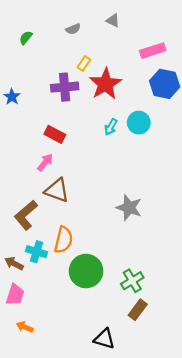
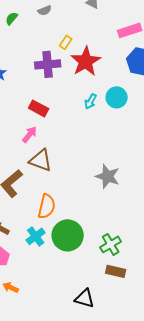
gray semicircle: (73, 29) -> (45, 10), moved
cyan cross: (37, 252) -> (36, 236), moved, turned 36
brown rectangle: (138, 310) -> (116, 271), turned 66

